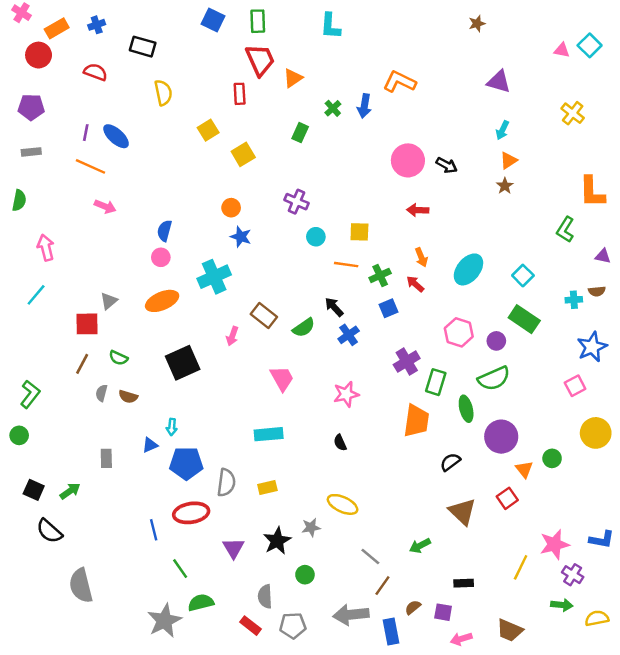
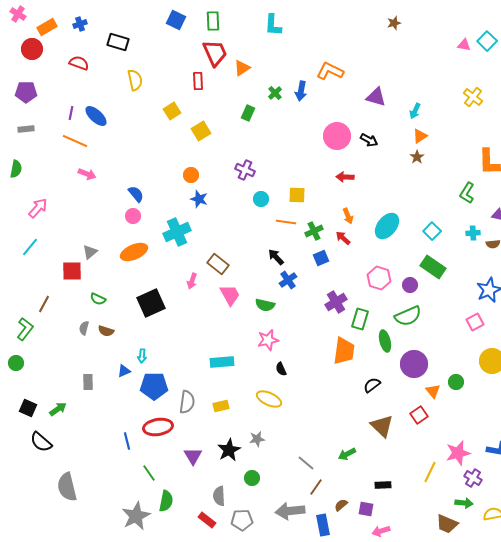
purple triangle: (499, 82) -> (376, 97), moved
blue semicircle: (164, 231) -> (136, 194), turned 126
pink arrow: (46, 248) -> (38, 208), turned 55
cyan cross: (574, 300) -> (473, 233), moved
green semicircle: (304, 328) -> (265, 305), moved, turned 48
brown line: (82, 364) -> (44, 304), moved
pink trapezoid: (282, 378) -> (230, 295), moved
pink star: (346, 394) -> (268, 340), moved
yellow ellipse: (343, 504) -> (269, 399), moved
green semicircle: (201, 603) -> (166, 501), turned 115
brown trapezoid: (510, 630) -> (447, 524), moved

